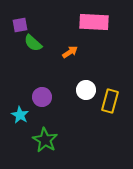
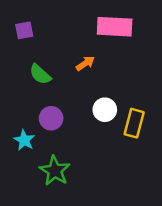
green semicircle: (33, 43) -> (40, 74), moved

